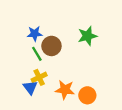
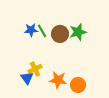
brown circle: (51, 46) -> (60, 34), moved
green line: (37, 54) -> (42, 31), moved

